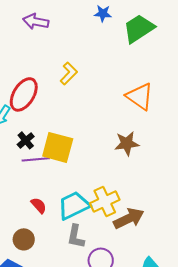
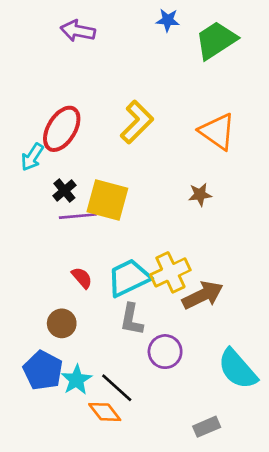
yellow L-shape: (69, 73) -> (137, 122), moved, size x1.4
brown star: (127, 143) -> (200, 195), size x0.7

